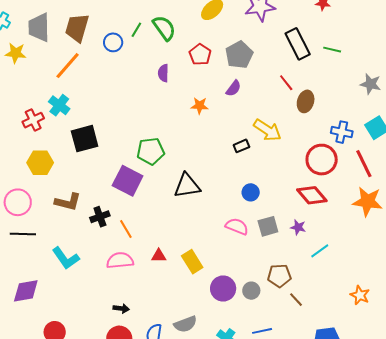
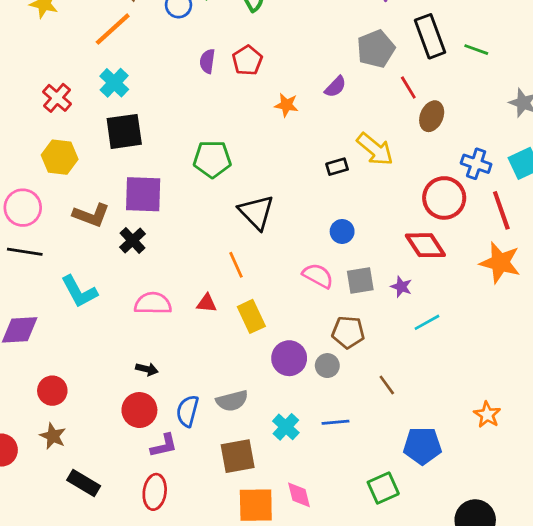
red pentagon: (200, 55) -> (247, 60), moved
gray pentagon: (239, 55) -> (376, 49), moved
purple semicircle: (163, 73) -> (207, 61), moved
cyan cross: (59, 105) -> (114, 83), moved
red cross: (33, 120) -> (57, 98), turned -30
purple square: (128, 181) -> (143, 194), moved, turned -32
black triangle: (187, 186) -> (256, 212), turned 48
black cross: (100, 217) -> (133, 240), turned -30
orange line: (126, 229) -> (236, 265), moved
brown pentagon: (279, 276) -> (348, 332), moved
orange star: (360, 295) -> (487, 415), moved

